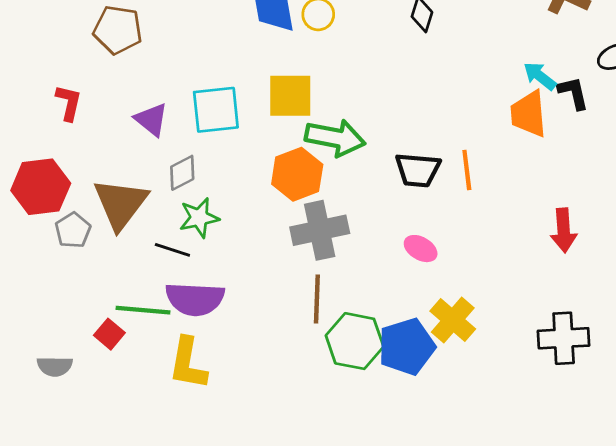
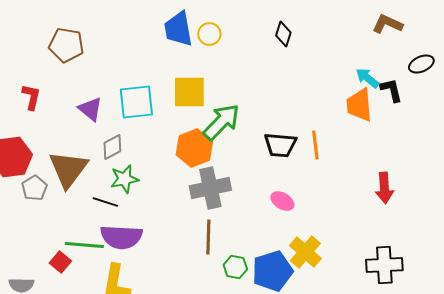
green arrow: (335, 138) -> (221, 122), turned -57
green hexagon: (355, 341) -> (235, 267), size x0.6

